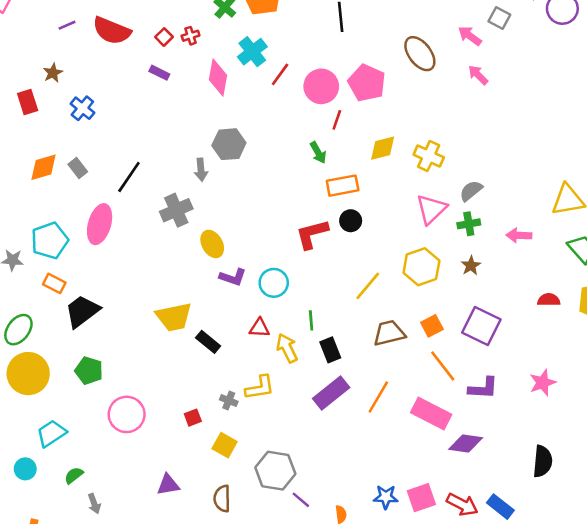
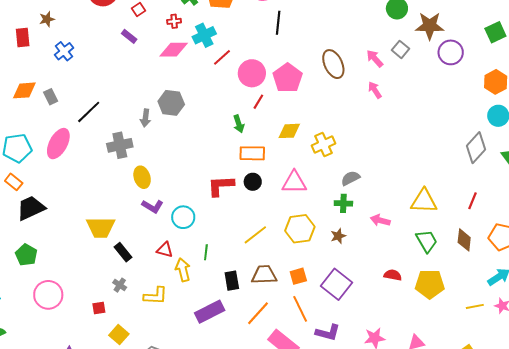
red cross: (191, 36) -> (174, 21), moved
pink diamond: (218, 77) -> (174, 50), turned 68
yellow cross: (429, 156) -> (324, 144), turned 30
pink triangle: (431, 209) -> (294, 182), moved, turned 32
black rectangle: (330, 350) -> (232, 281), moved
orange line: (378, 397) -> (258, 313), moved
gray cross: (229, 401) -> (120, 285), moved

